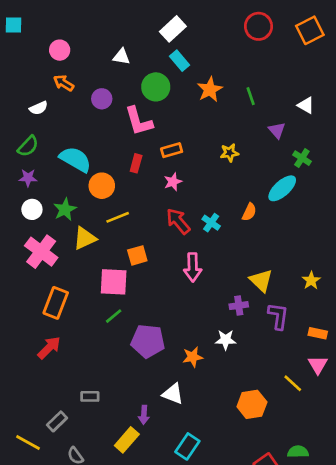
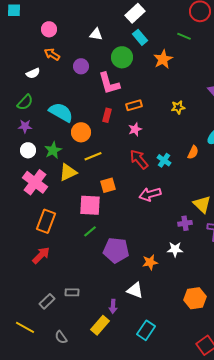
green line: (251, 96) -> (184, 36), moved, turned -48
pink arrow: (193, 267) -> (150, 194), turned 75
gray rectangle: (57, 421) -> (47, 301), moved

